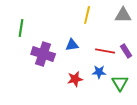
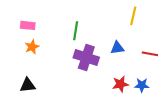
green line: (21, 28) -> (76, 31), moved
blue star: (99, 72) -> (142, 85), moved

